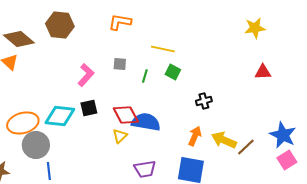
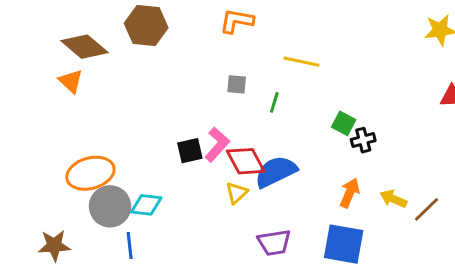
green square: (173, 72) -> (344, 123), moved
pink L-shape: (86, 75) -> (217, 145), moved
cyan diamond: (60, 116) -> (146, 205), moved, size x0.7
blue semicircle: (146, 122) -> (276, 172), turned -36
yellow arrow: (224, 140) -> (393, 199), size x0.7

